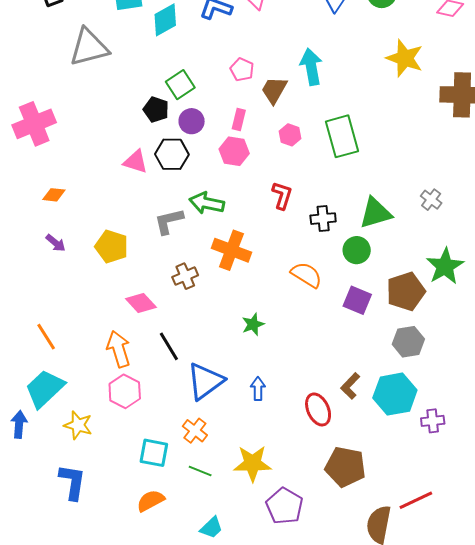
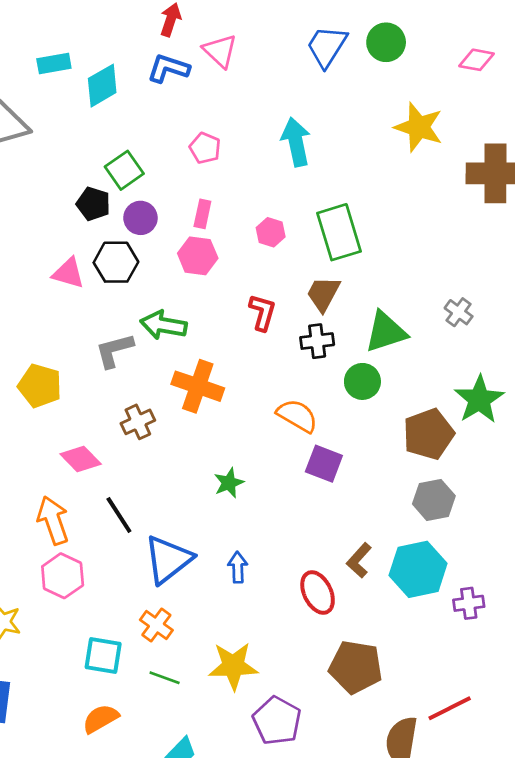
brown trapezoid: (274, 90) -> (323, 294), moved
purple square: (357, 300) -> (324, 464), moved

